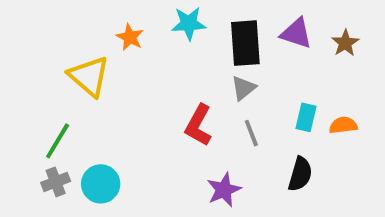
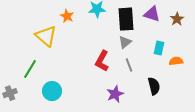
cyan rectangle: (306, 117) -> (159, 48), moved
black semicircle: (300, 174) -> (154, 86), turned -30
gray cross: (56, 182) -> (10, 93), moved

